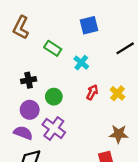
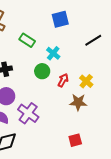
green circle: (54, 97) -> (42, 71), moved
brown star: (119, 134) -> (78, 102), moved

